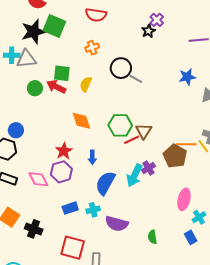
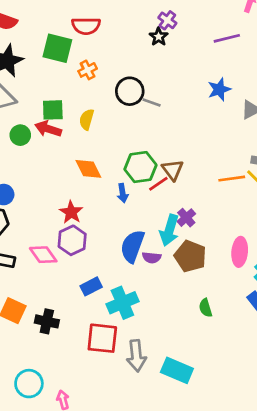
green square: (54, 26) -> (57, 48), moved
brown pentagon: (175, 156) -> (190, 256), moved
blue arrow: (92, 157) -> (123, 193), moved
cyan cross: (93, 210) -> (122, 303), moved, size x1.6
purple semicircle: (117, 224) -> (152, 258), moved, size x0.6

